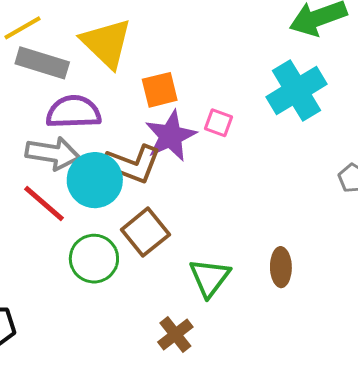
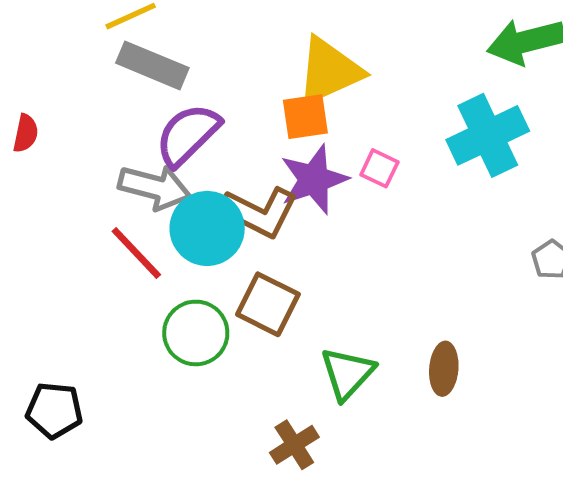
yellow triangle: (107, 43) -> (329, 71), moved, turned 46
purple semicircle: (74, 112) -> (188, 135), turned -48
brown square: (145, 232) -> (268, 304), turned -30

